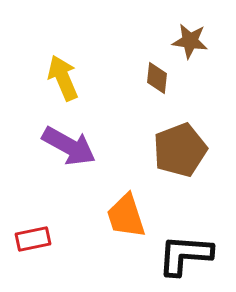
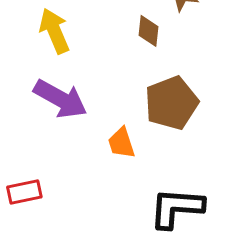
orange trapezoid: (126, 216) -> (121, 143), moved, size x0.7

